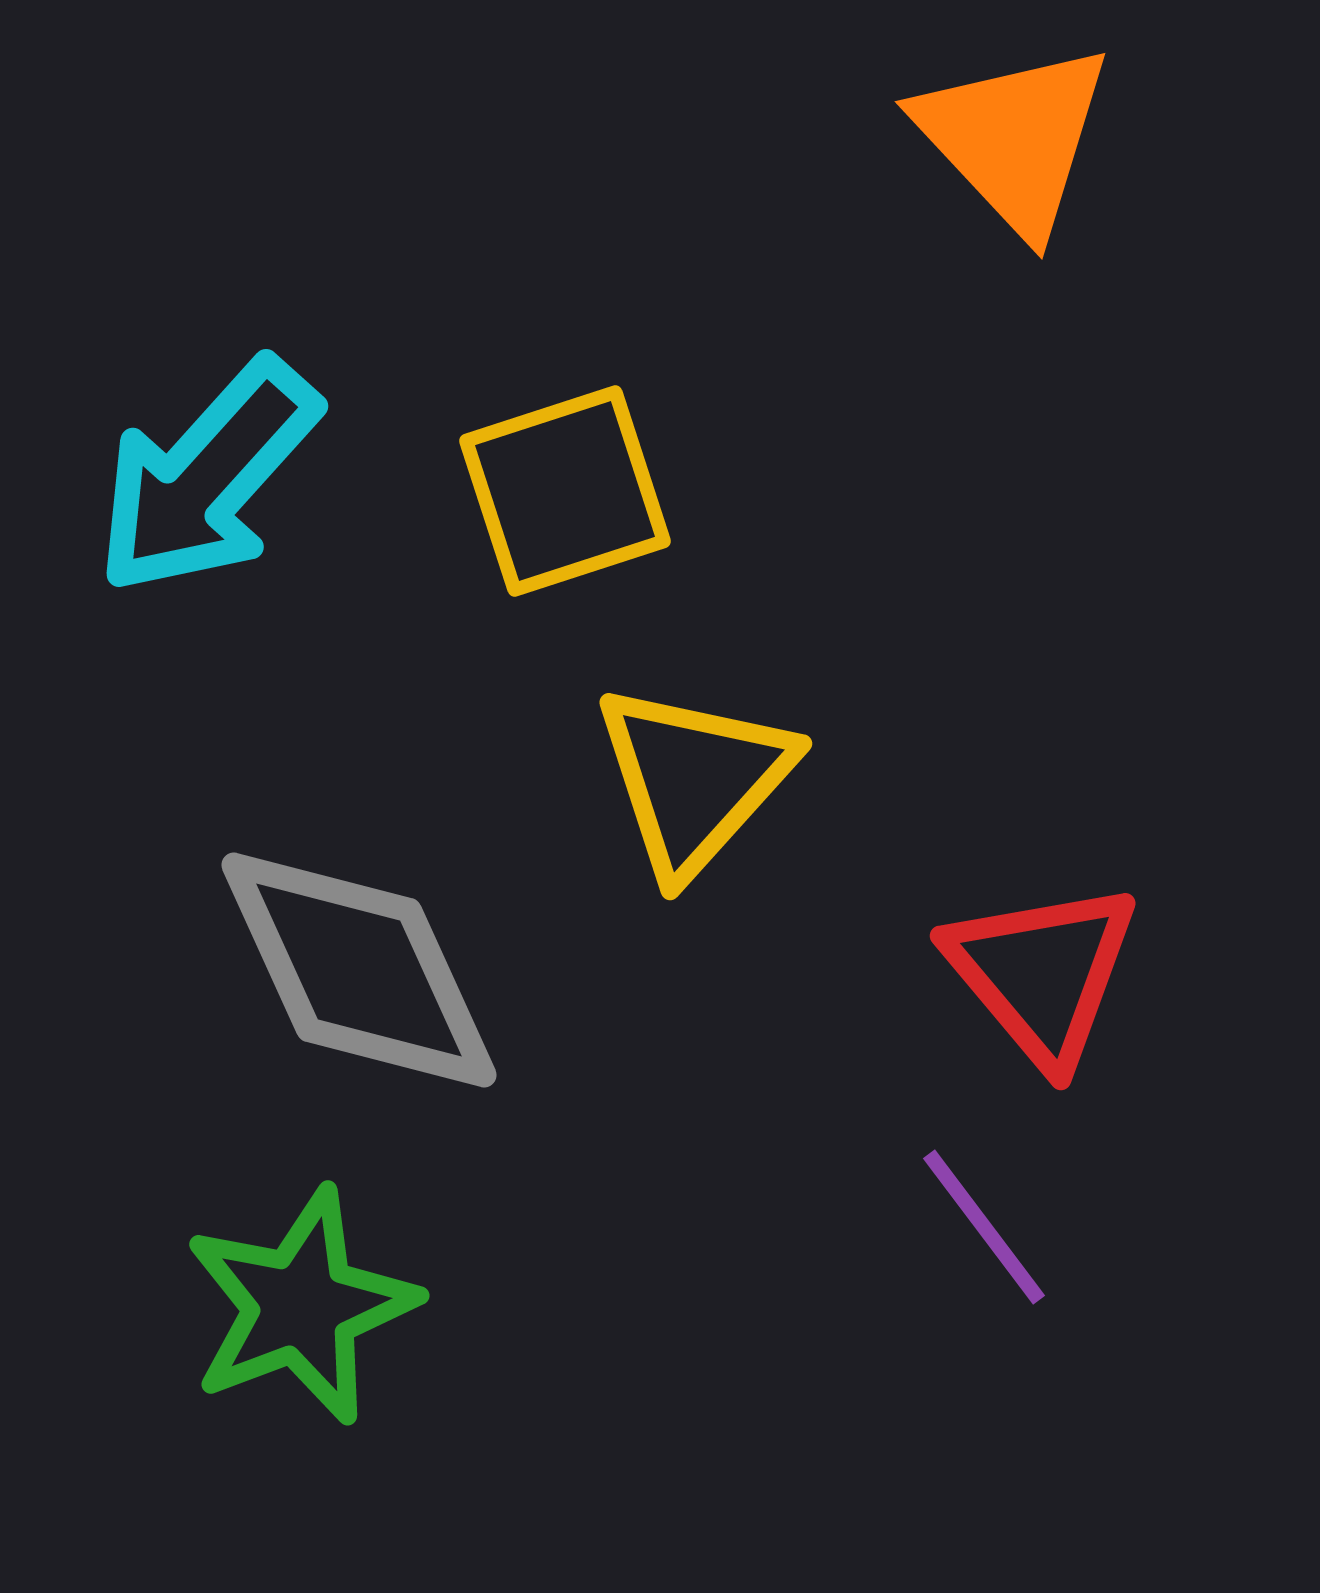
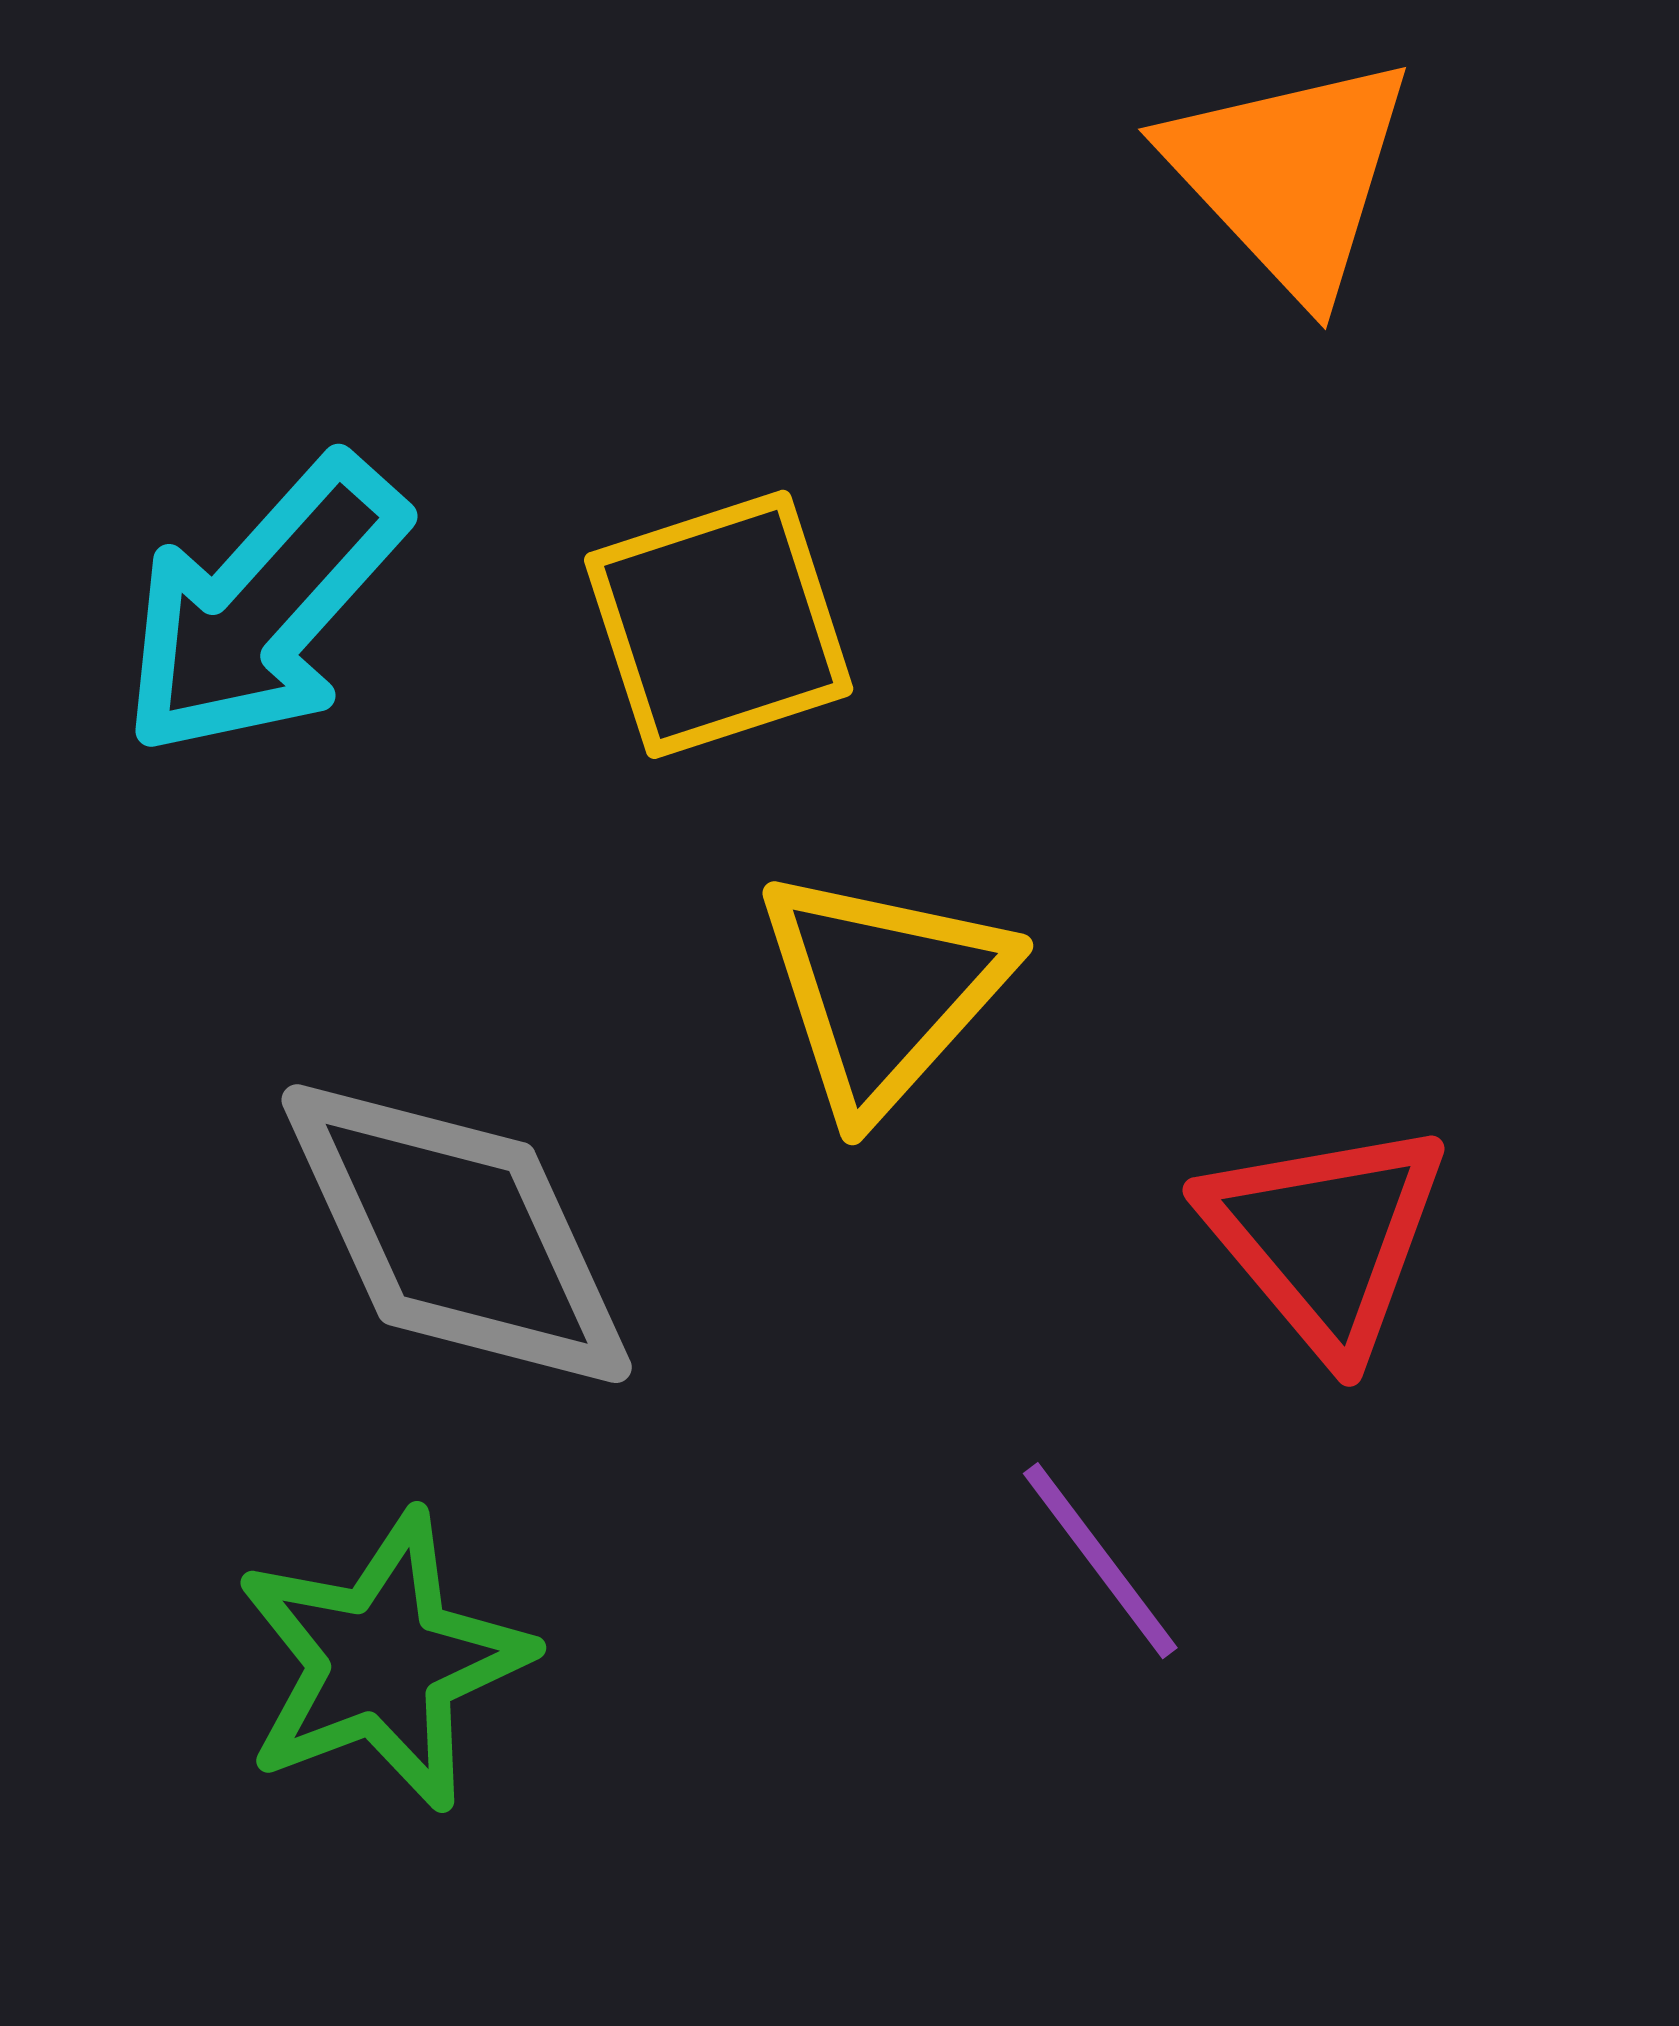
purple line: (984, 1227) -> (1100, 1561), moved

